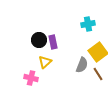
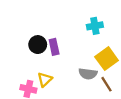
yellow triangle: (45, 62) -> (45, 80), moved
gray semicircle: (82, 65) -> (88, 74), turned 77

